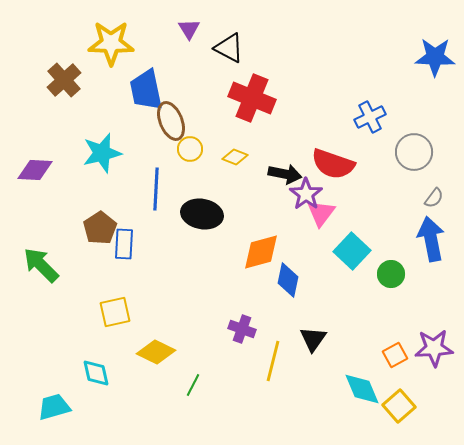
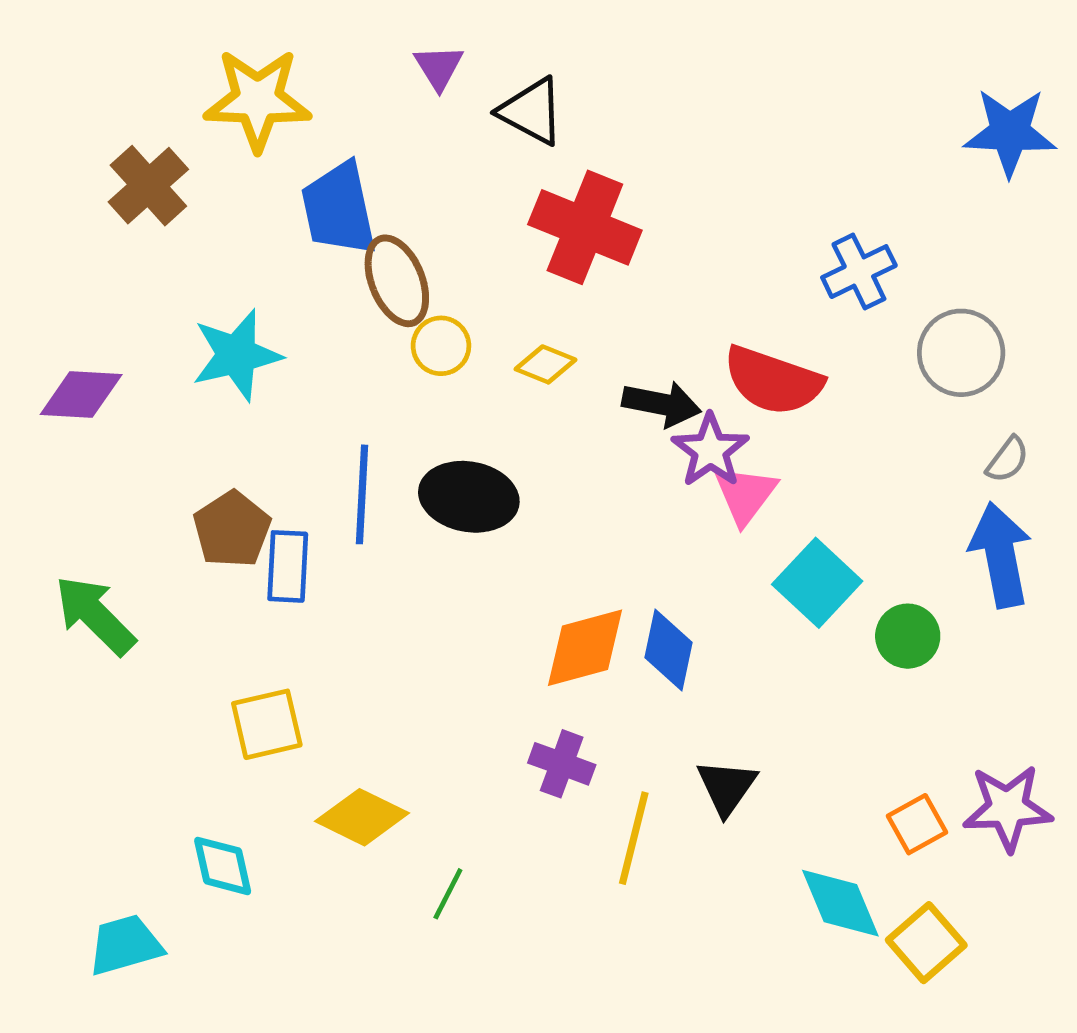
blue line: (156, 189) -> (362, 494), moved
orange diamond: (261, 252) -> (585, 648), moved

